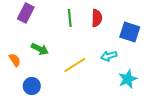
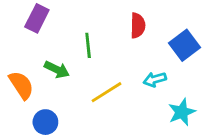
green line: (70, 18) -> (88, 45), moved
blue square: (130, 32) -> (185, 45), turned 35
orange semicircle: (15, 60) -> (21, 85), size x1.5

